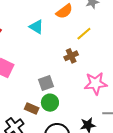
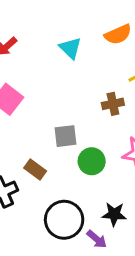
green circle: (50, 103) -> (92, 161), moved

